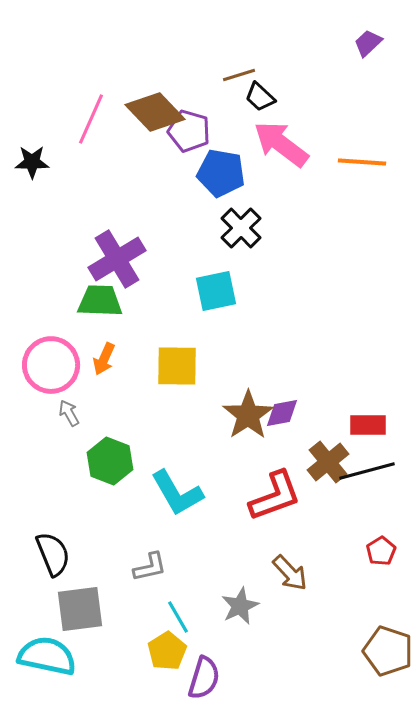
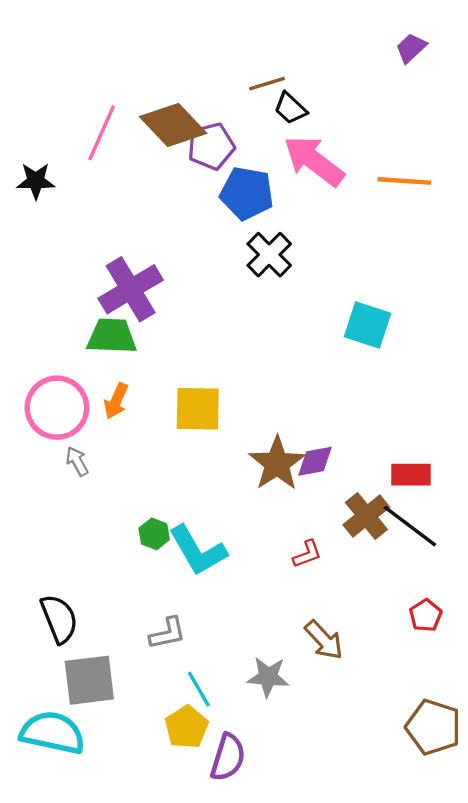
purple pentagon: (189, 131) -> (211, 146), turned -30
cyan square: (216, 291) -> (367, 325), moved, turned 30
green hexagon: (110, 461) -> (154, 534), moved, size x0.6
black line: (367, 471) -> (410, 526), turned 52
red L-shape: (275, 496) -> (307, 554), size x0.5
gray star: (240, 606) -> (268, 677), turned 30

